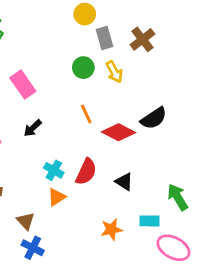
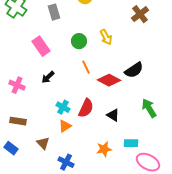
gray rectangle: (104, 38) -> (54, 12), moved
brown cross: (142, 39) -> (140, 14), moved
green circle: (83, 68) -> (79, 41), moved
green arrow: (178, 197) -> (149, 108), moved
blue cross: (33, 248) -> (66, 162), moved

